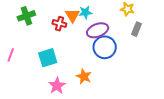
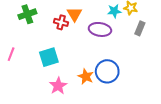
cyan star: (85, 12) -> (114, 11), moved
purple ellipse: (98, 30) -> (100, 29), turned 30
blue circle: (105, 47) -> (107, 71), moved

